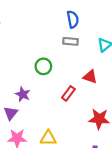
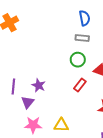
green circle: (43, 66) -> (78, 60), moved

